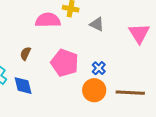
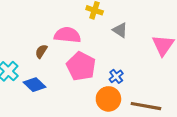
pink semicircle: (48, 20) -> (67, 35), moved
blue diamond: (23, 86) -> (35, 85), turned -40

